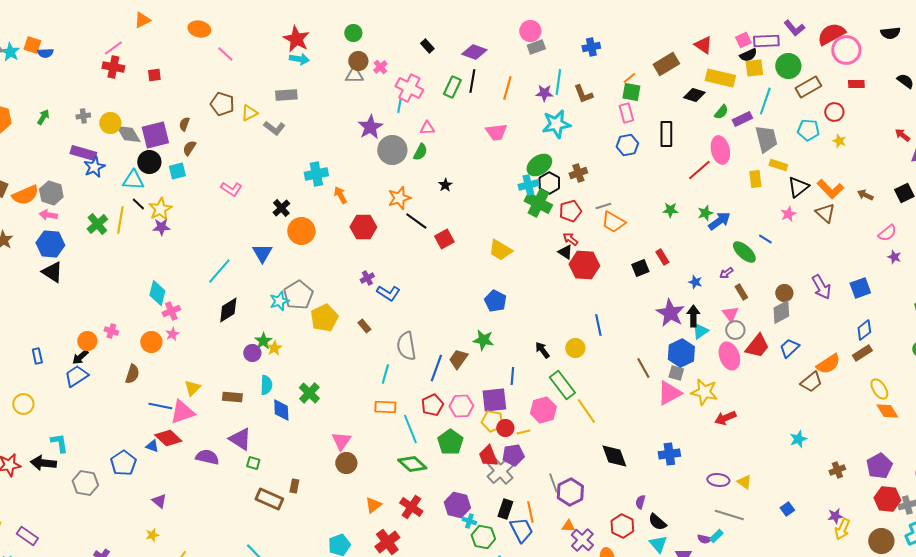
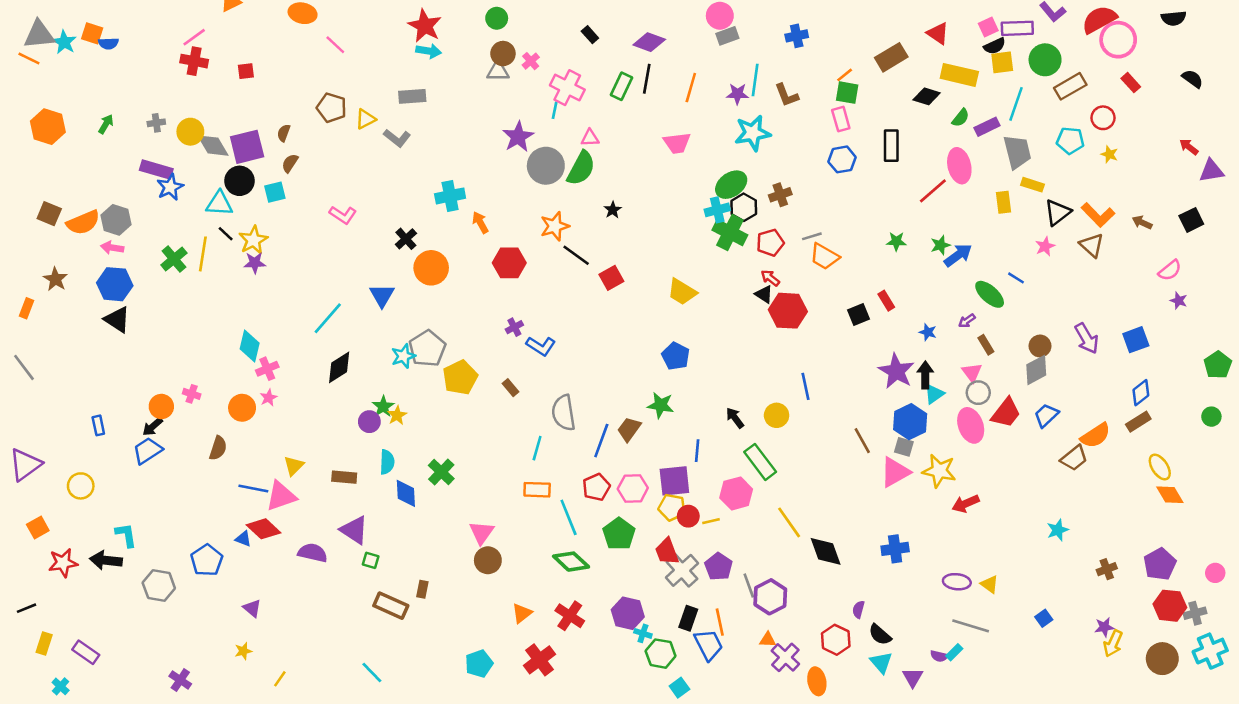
red rectangle: (856, 84) -> (1131, 83), turned 49
green semicircle: (420, 152) -> (581, 168), size x1.6
yellow line: (586, 411) -> (789, 522), moved
purple pentagon: (513, 455) -> (719, 567), moved, turned -30

